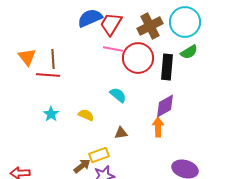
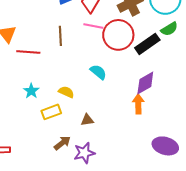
brown line: (53, 59) -> (60, 36), moved
black rectangle: (167, 67) -> (147, 44), turned 50
brown triangle: (121, 133) -> (87, 120), moved
yellow rectangle: (99, 155) -> (51, 112), moved

